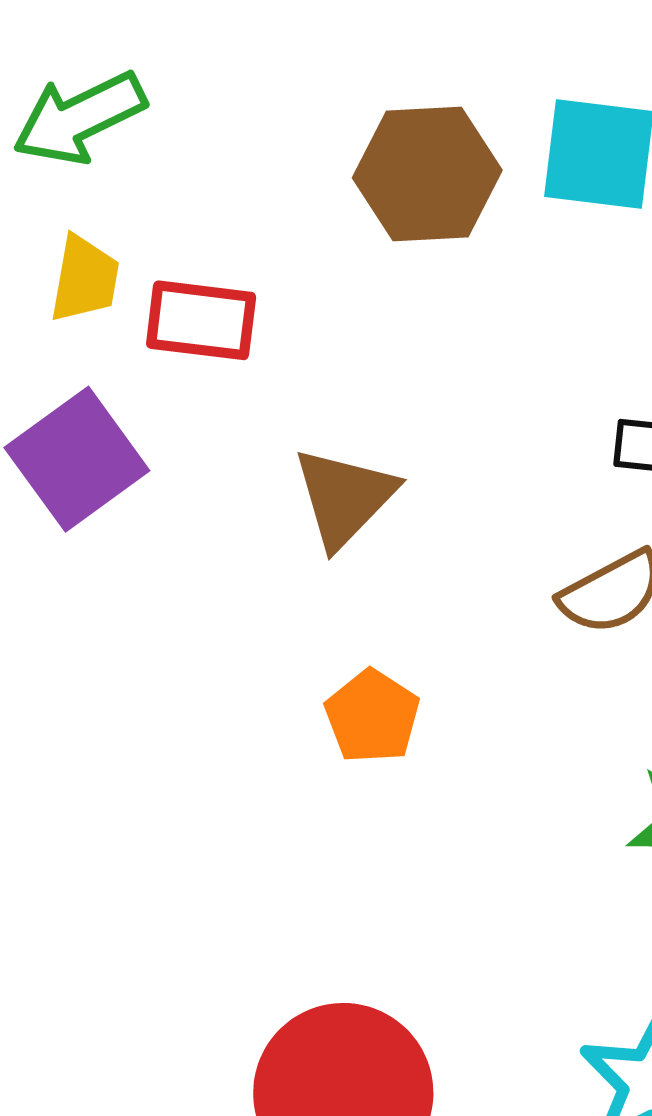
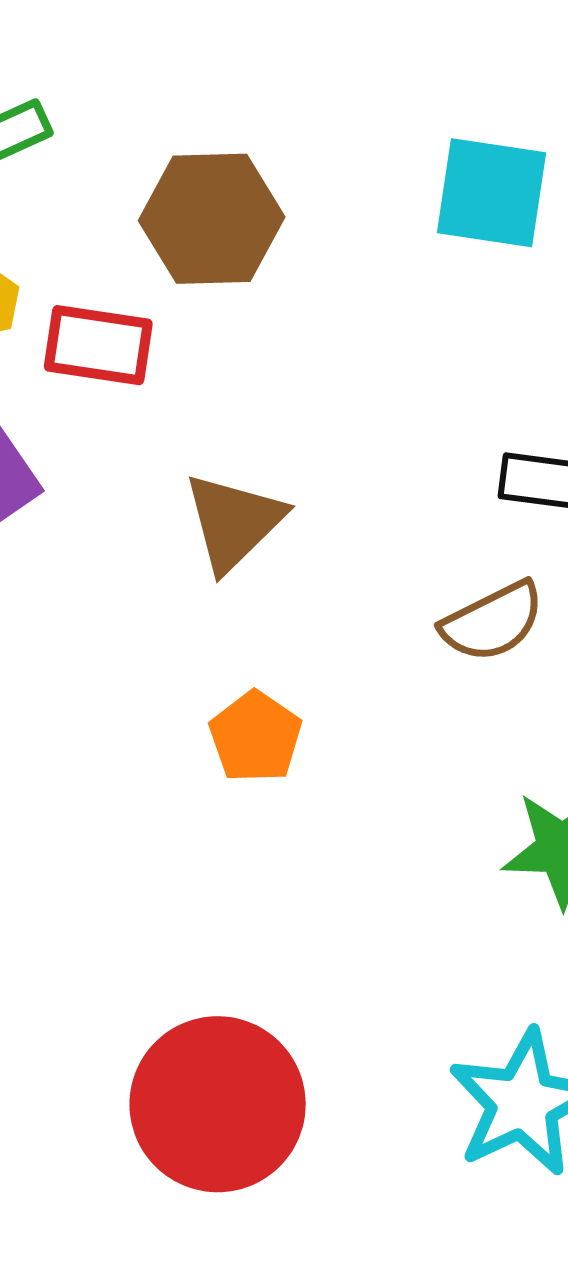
brown hexagon: (427, 174) -> (212, 219), moved

